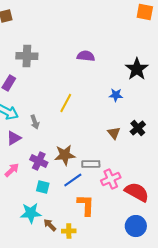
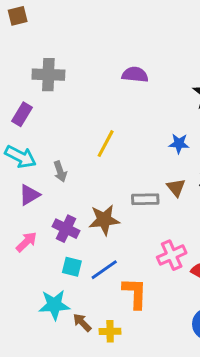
blue star: (116, 95) -> (179, 144), moved
gray rectangle: (91, 164) -> (145, 199), moved
blue line: (73, 180) -> (104, 270), moved

